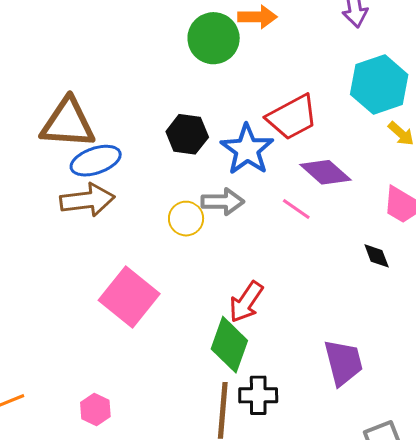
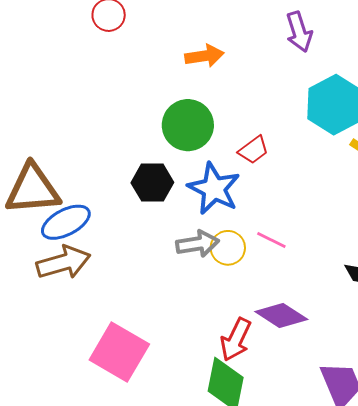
green circle: (214, 38) -> (188, 125), moved
red trapezoid: (292, 117) -> (254, 150), size x0.6
purple diamond: (325, 172) -> (281, 316), moved
yellow circle: (186, 219) -> (228, 248), moved

